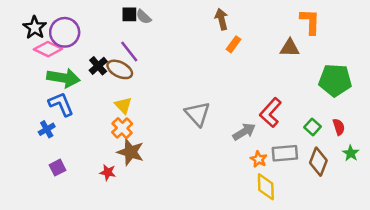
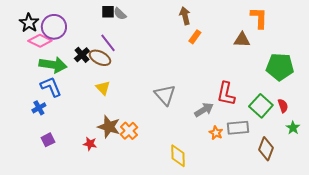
red L-shape: (271, 113) -> (226, 94), turned -30
green square: (312, 127) -> (261, 106), size x1.6
orange cross: (122, 128) -> (129, 131), moved
brown diamond: (318, 162) -> (266, 149), moved
yellow diamond: (266, 187) -> (178, 156), moved

